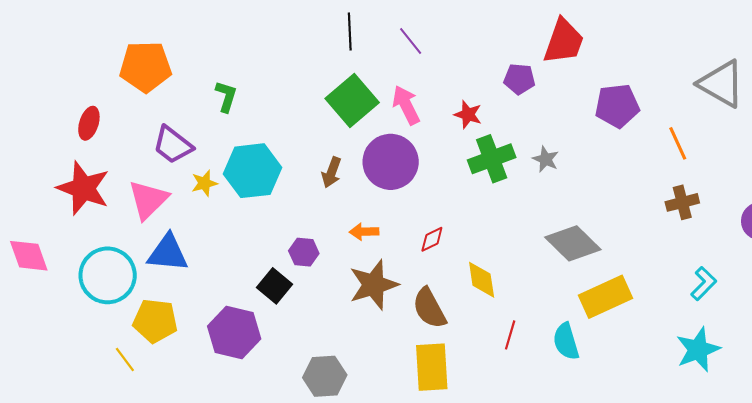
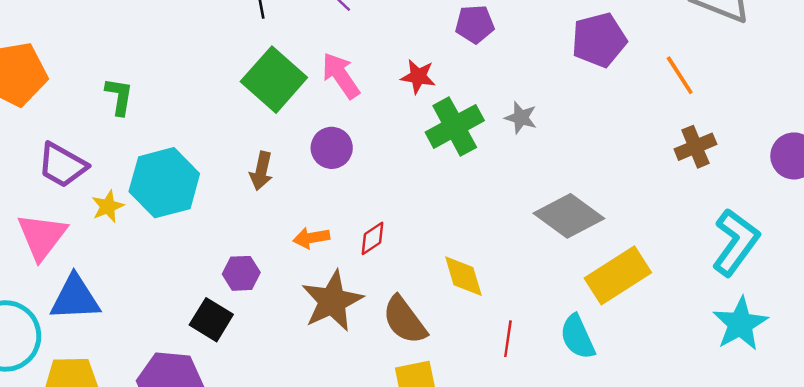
purple circle: (391, 162) -> (332, 148), size x0.6
red diamond: (432, 239) -> (372, 238), moved
cyan L-shape: (704, 284) -> (736, 242), size x1.6

